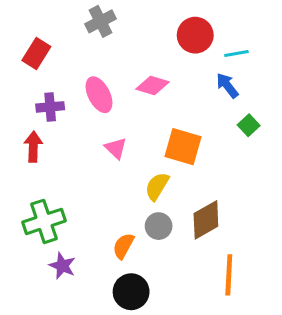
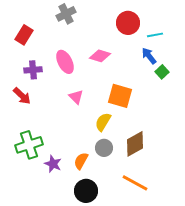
green square: (249, 125) -> (162, 72), moved
red arrow: (33, 147) -> (22, 96), turned 132
purple star: (62, 266) -> (53, 164), moved
orange line: (229, 275) -> (135, 183), moved, turned -64

